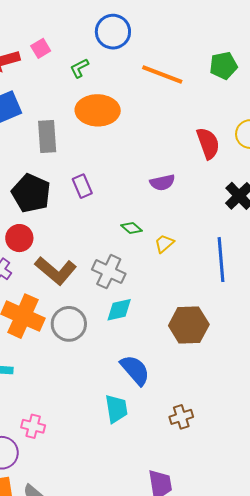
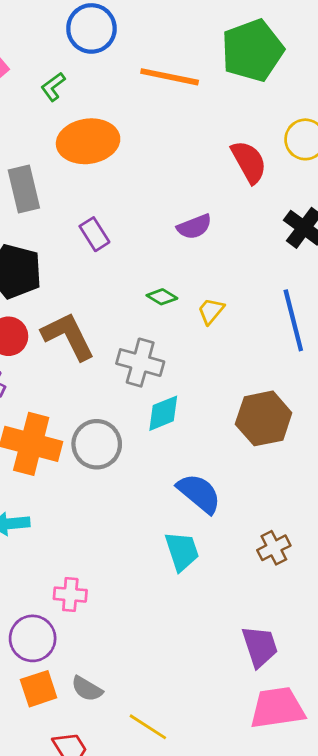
green pentagon: (223, 66) -> (252, 50), size x1.6
purple rectangle: (82, 186) -> (94, 234), moved
brown L-shape: (56, 271) -> (68, 336), moved, turned -147

